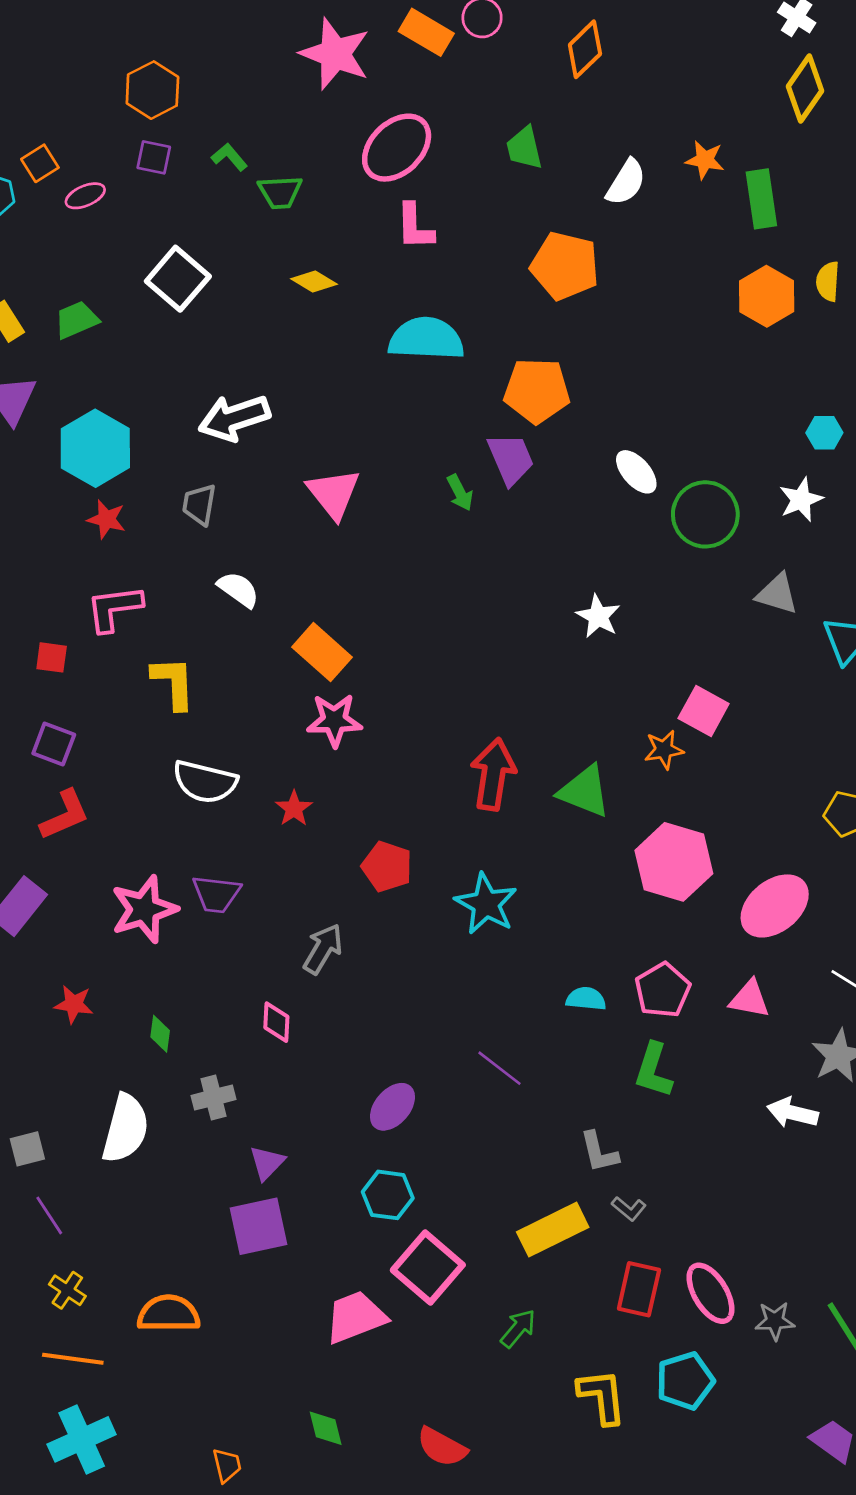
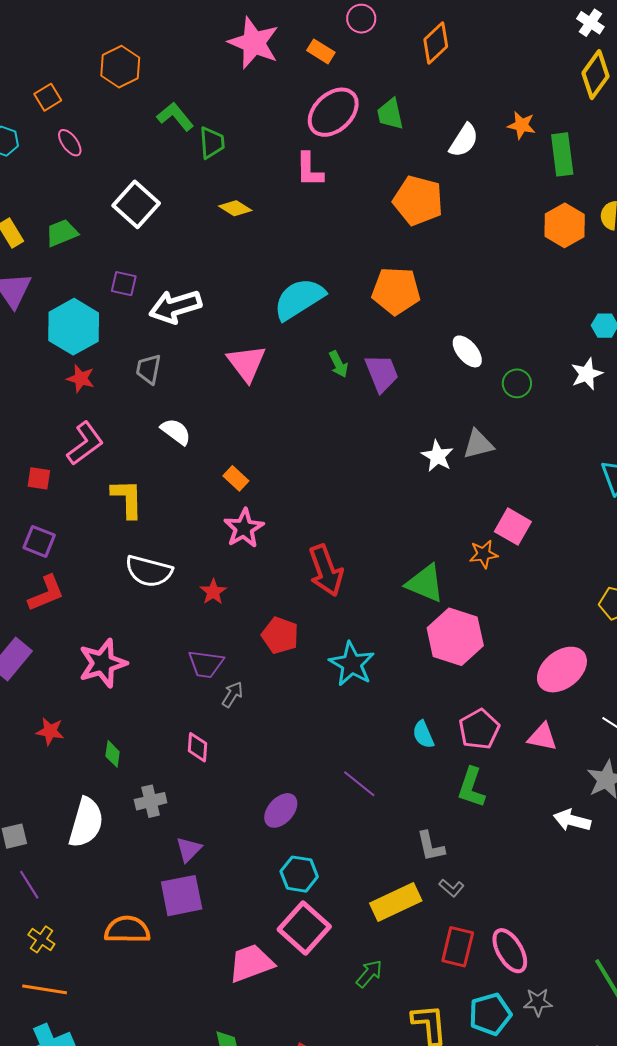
orange rectangle: (426, 32) -> (321, 51), moved, size x0.7
pink ellipse: (397, 148) -> (333, 112), moved
purple square: (154, 157) -> (124, 284), moved
green L-shape: (229, 157) -> (175, 116), size x1.4
orange square: (40, 163) -> (48, 97), moved
green trapezoid: (280, 192) -> (212, 143), turned -92
pink ellipse: (85, 196) -> (70, 143), turned 76
cyan semicircle: (426, 339) -> (299, 299), moved, turned -36
purple trapezoid: (511, 459) -> (382, 373), moved
green circle: (705, 514) -> (517, 383), size x0.6
gray triangle: (777, 594) -> (478, 444), moved, turned -32
pink L-shape: (114, 608) -> (85, 443), turned 150
orange rectangle: (322, 652) -> (236, 478), size x0.6
pink star: (334, 720) -> (244, 528), turned -30
red arrow: (493, 774) -> (326, 570), moved, turned 150
pink hexagon: (674, 862) -> (455, 637), moved
purple trapezoid: (216, 894) -> (206, 664), moved
gray arrow: (323, 949) -> (232, 694), size x0.7
cyan semicircle: (586, 999) -> (423, 734), turned -120
cyan hexagon: (388, 1195) -> (299, 874), moved
orange semicircle: (169, 1314) -> (127, 930), moved
gray star: (775, 1321) -> (538, 1002), moved

